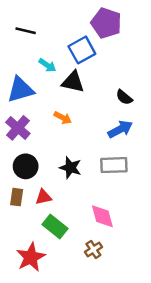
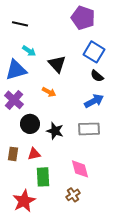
blue square: (82, 50) -> (94, 52), moved, turned -30
cyan arrow: (47, 65) -> (29, 51), moved
black triangle: (73, 82) -> (57, 64), turned 36
black circle: (26, 166) -> (30, 124), moved
green rectangle: (55, 226) -> (43, 177), turned 48

